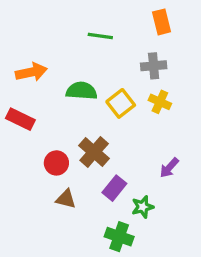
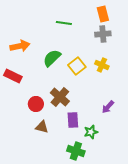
gray cross: (154, 66) -> (103, 34), moved
green semicircle: (82, 91) -> (52, 58), turned -48
purple rectangle: (114, 188) -> (73, 120), turned -42

